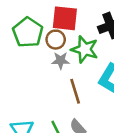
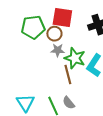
green pentagon: (28, 32) -> (33, 27), turned 30
green star: (85, 49) -> (75, 58), moved

